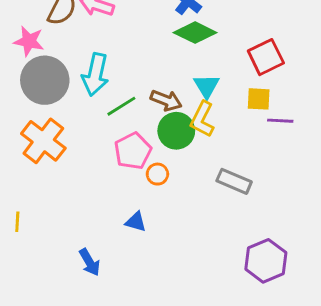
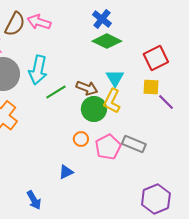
purple line: (280, 121) -> (166, 102), turned 42
pink pentagon: (133, 151) -> (108, 147), moved
blue triangle: (136, 222) -> (66, 172), turned -42

